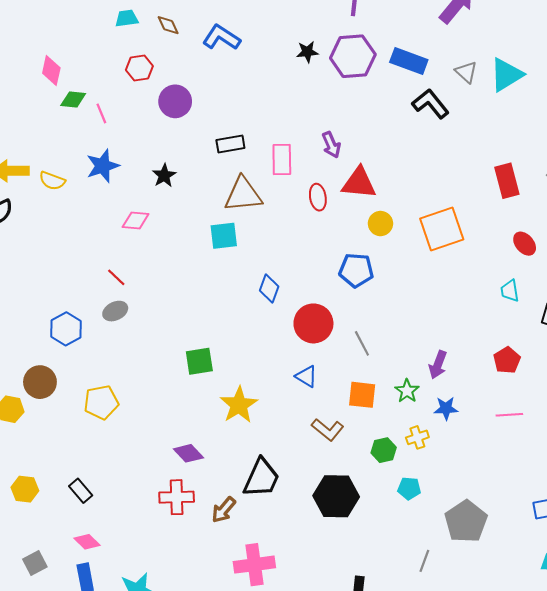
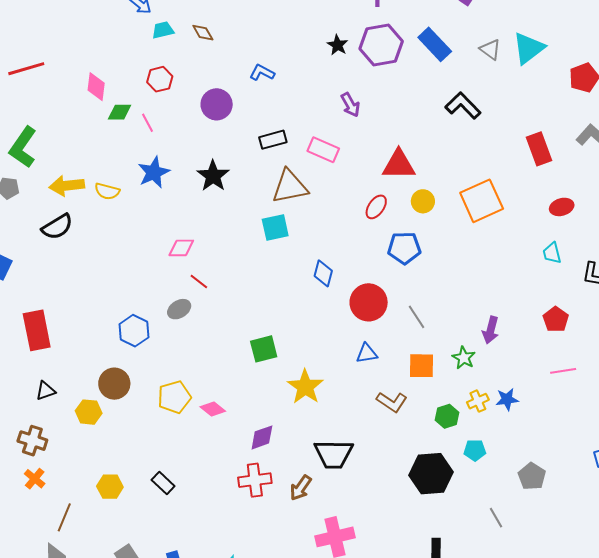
blue L-shape: (221, 37) -> (262, 73), moved, size x0.7
black star: (307, 52) -> (338, 45), turned -30
blue rectangle: (409, 61) -> (435, 44), turned 32
red hexagon: (139, 68) -> (160, 79), moved
black L-shape: (430, 104) -> (463, 106), moved
purple arrow: (331, 145) -> (350, 105), moved
pink rectangle: (282, 160) -> (323, 150), turned -60
black star: (164, 176) -> (213, 176), size x1.4
red ellipse: (318, 197) -> (376, 207), moved, turned 50
pink diamond: (136, 220) -> (181, 248), moved
red ellipse: (525, 244) -> (562, 207), turned -60
red line: (116, 277) -> (199, 282), moved
blue triangle: (306, 376) -> (367, 353), turned -35
blue star: (446, 408) -> (507, 399), moved
purple diamond: (188, 453) -> (262, 437), turned -60
black trapezoid: (261, 478) -> (334, 454), turned 72
black hexagon: (336, 496) -> (431, 474), moved
gray pentagon: (466, 521) -> (532, 476), size x0.7
pink diamond: (87, 542) -> (213, 409), moved
gray line: (424, 561) -> (496, 518), turned -45

